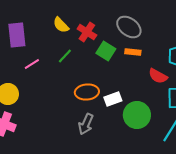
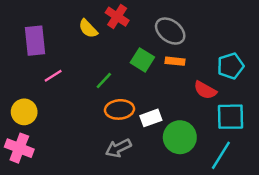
red cross: (87, 32) -> (117, 17), moved
green line: (65, 56) -> (104, 80), moved
gray arrow: (86, 124) -> (118, 148), turned 40

